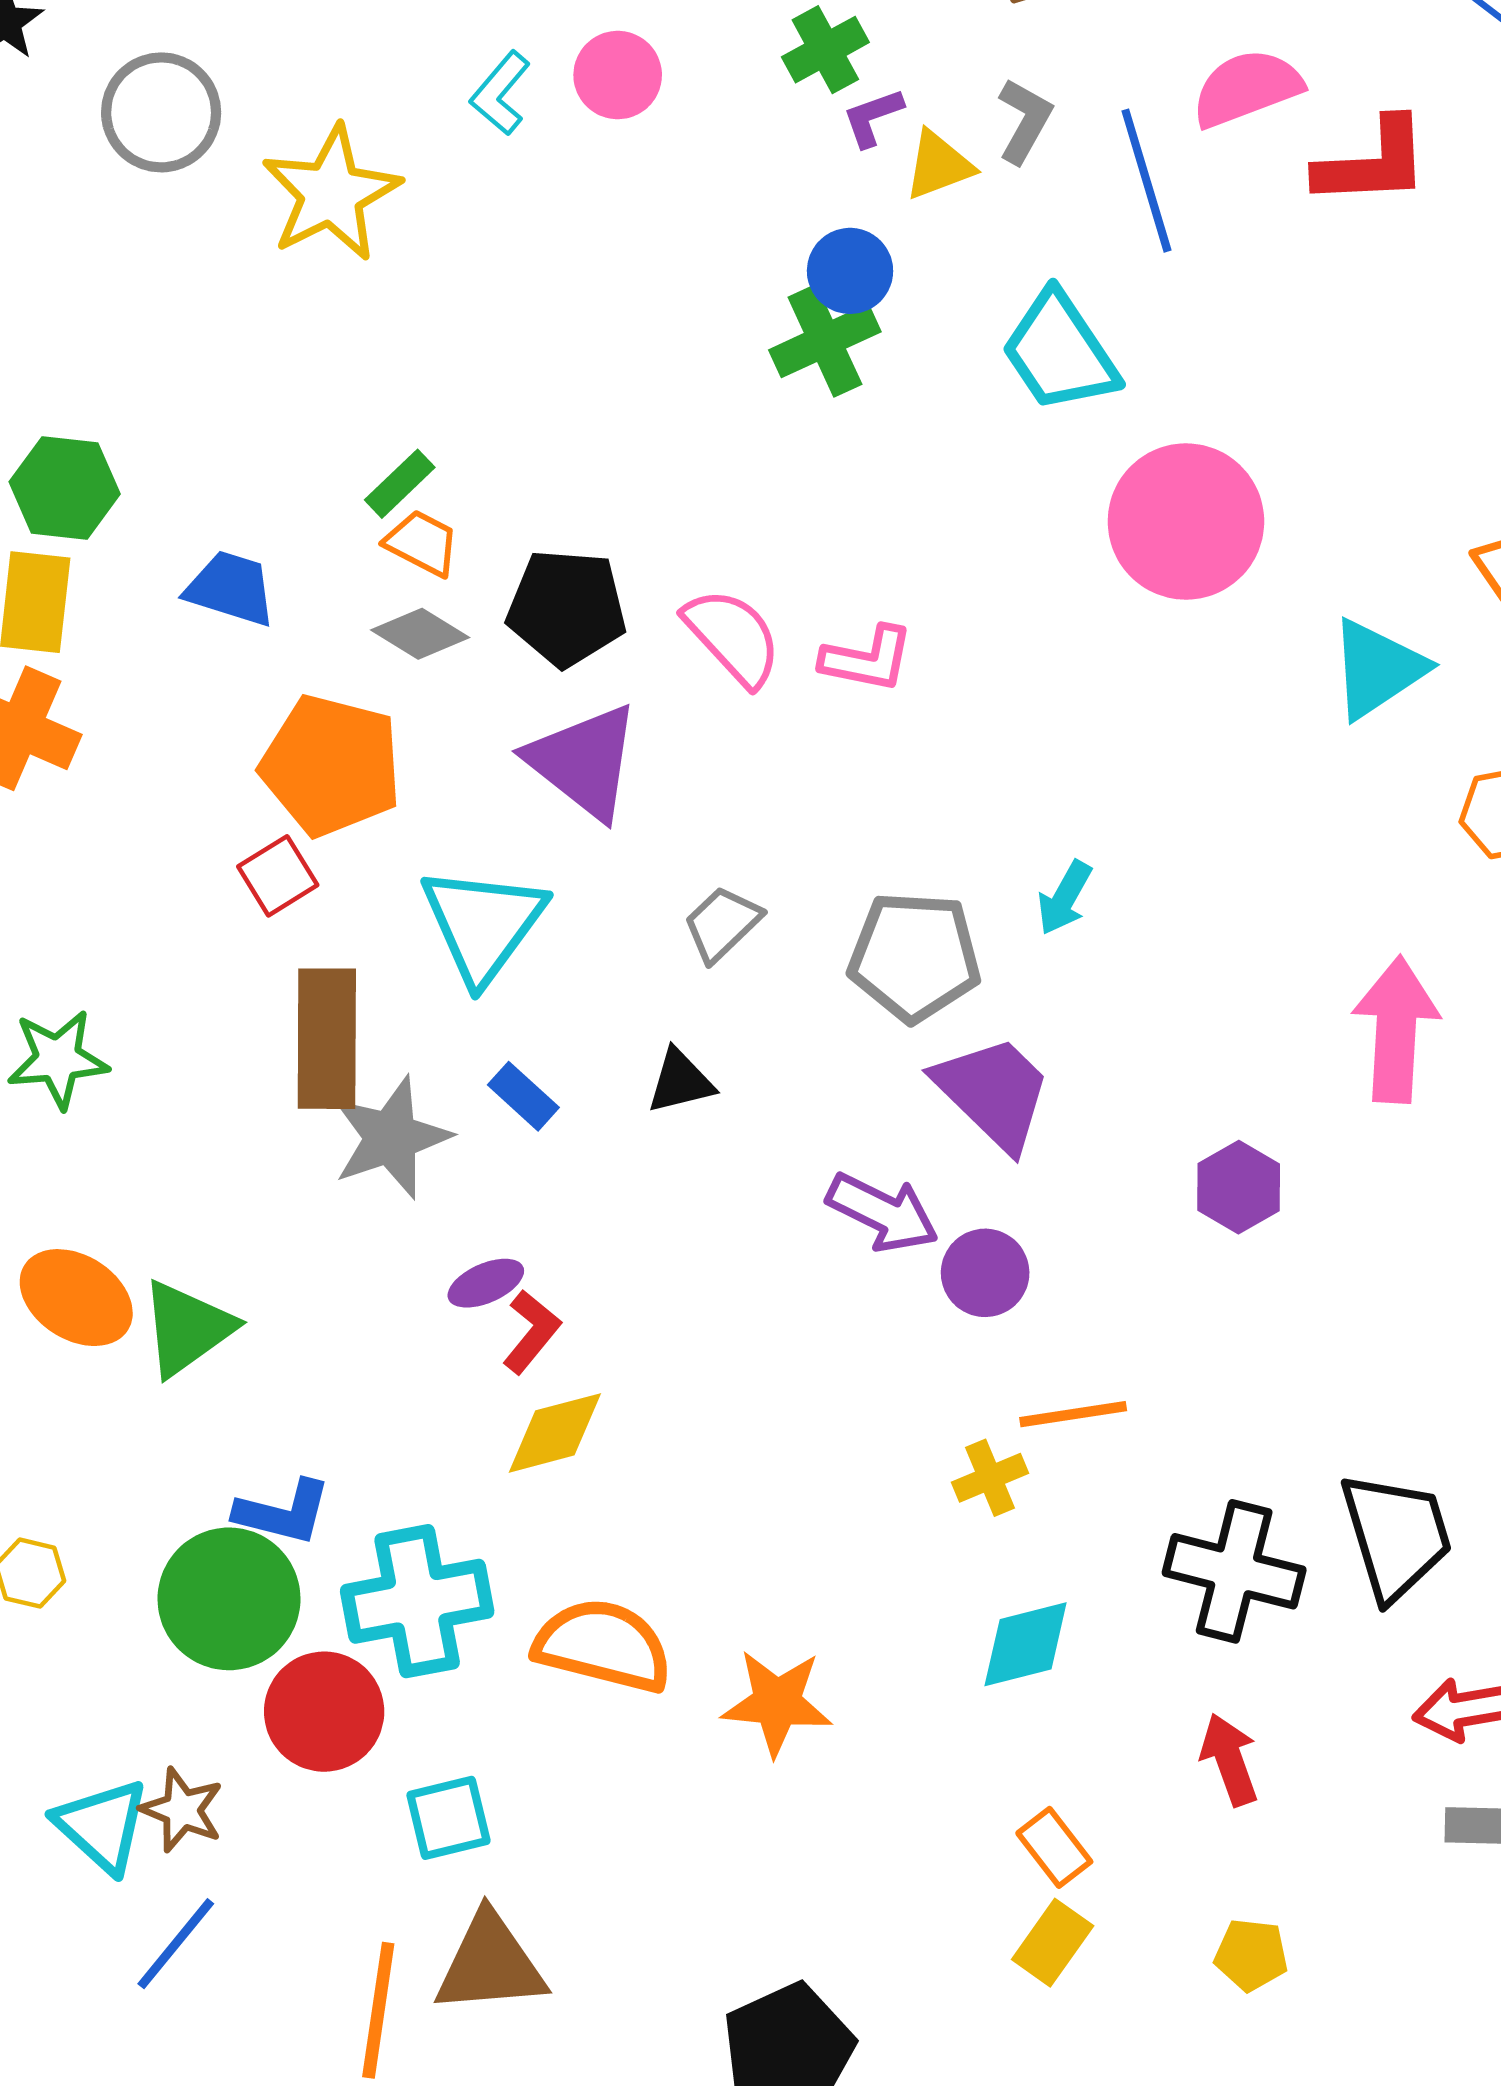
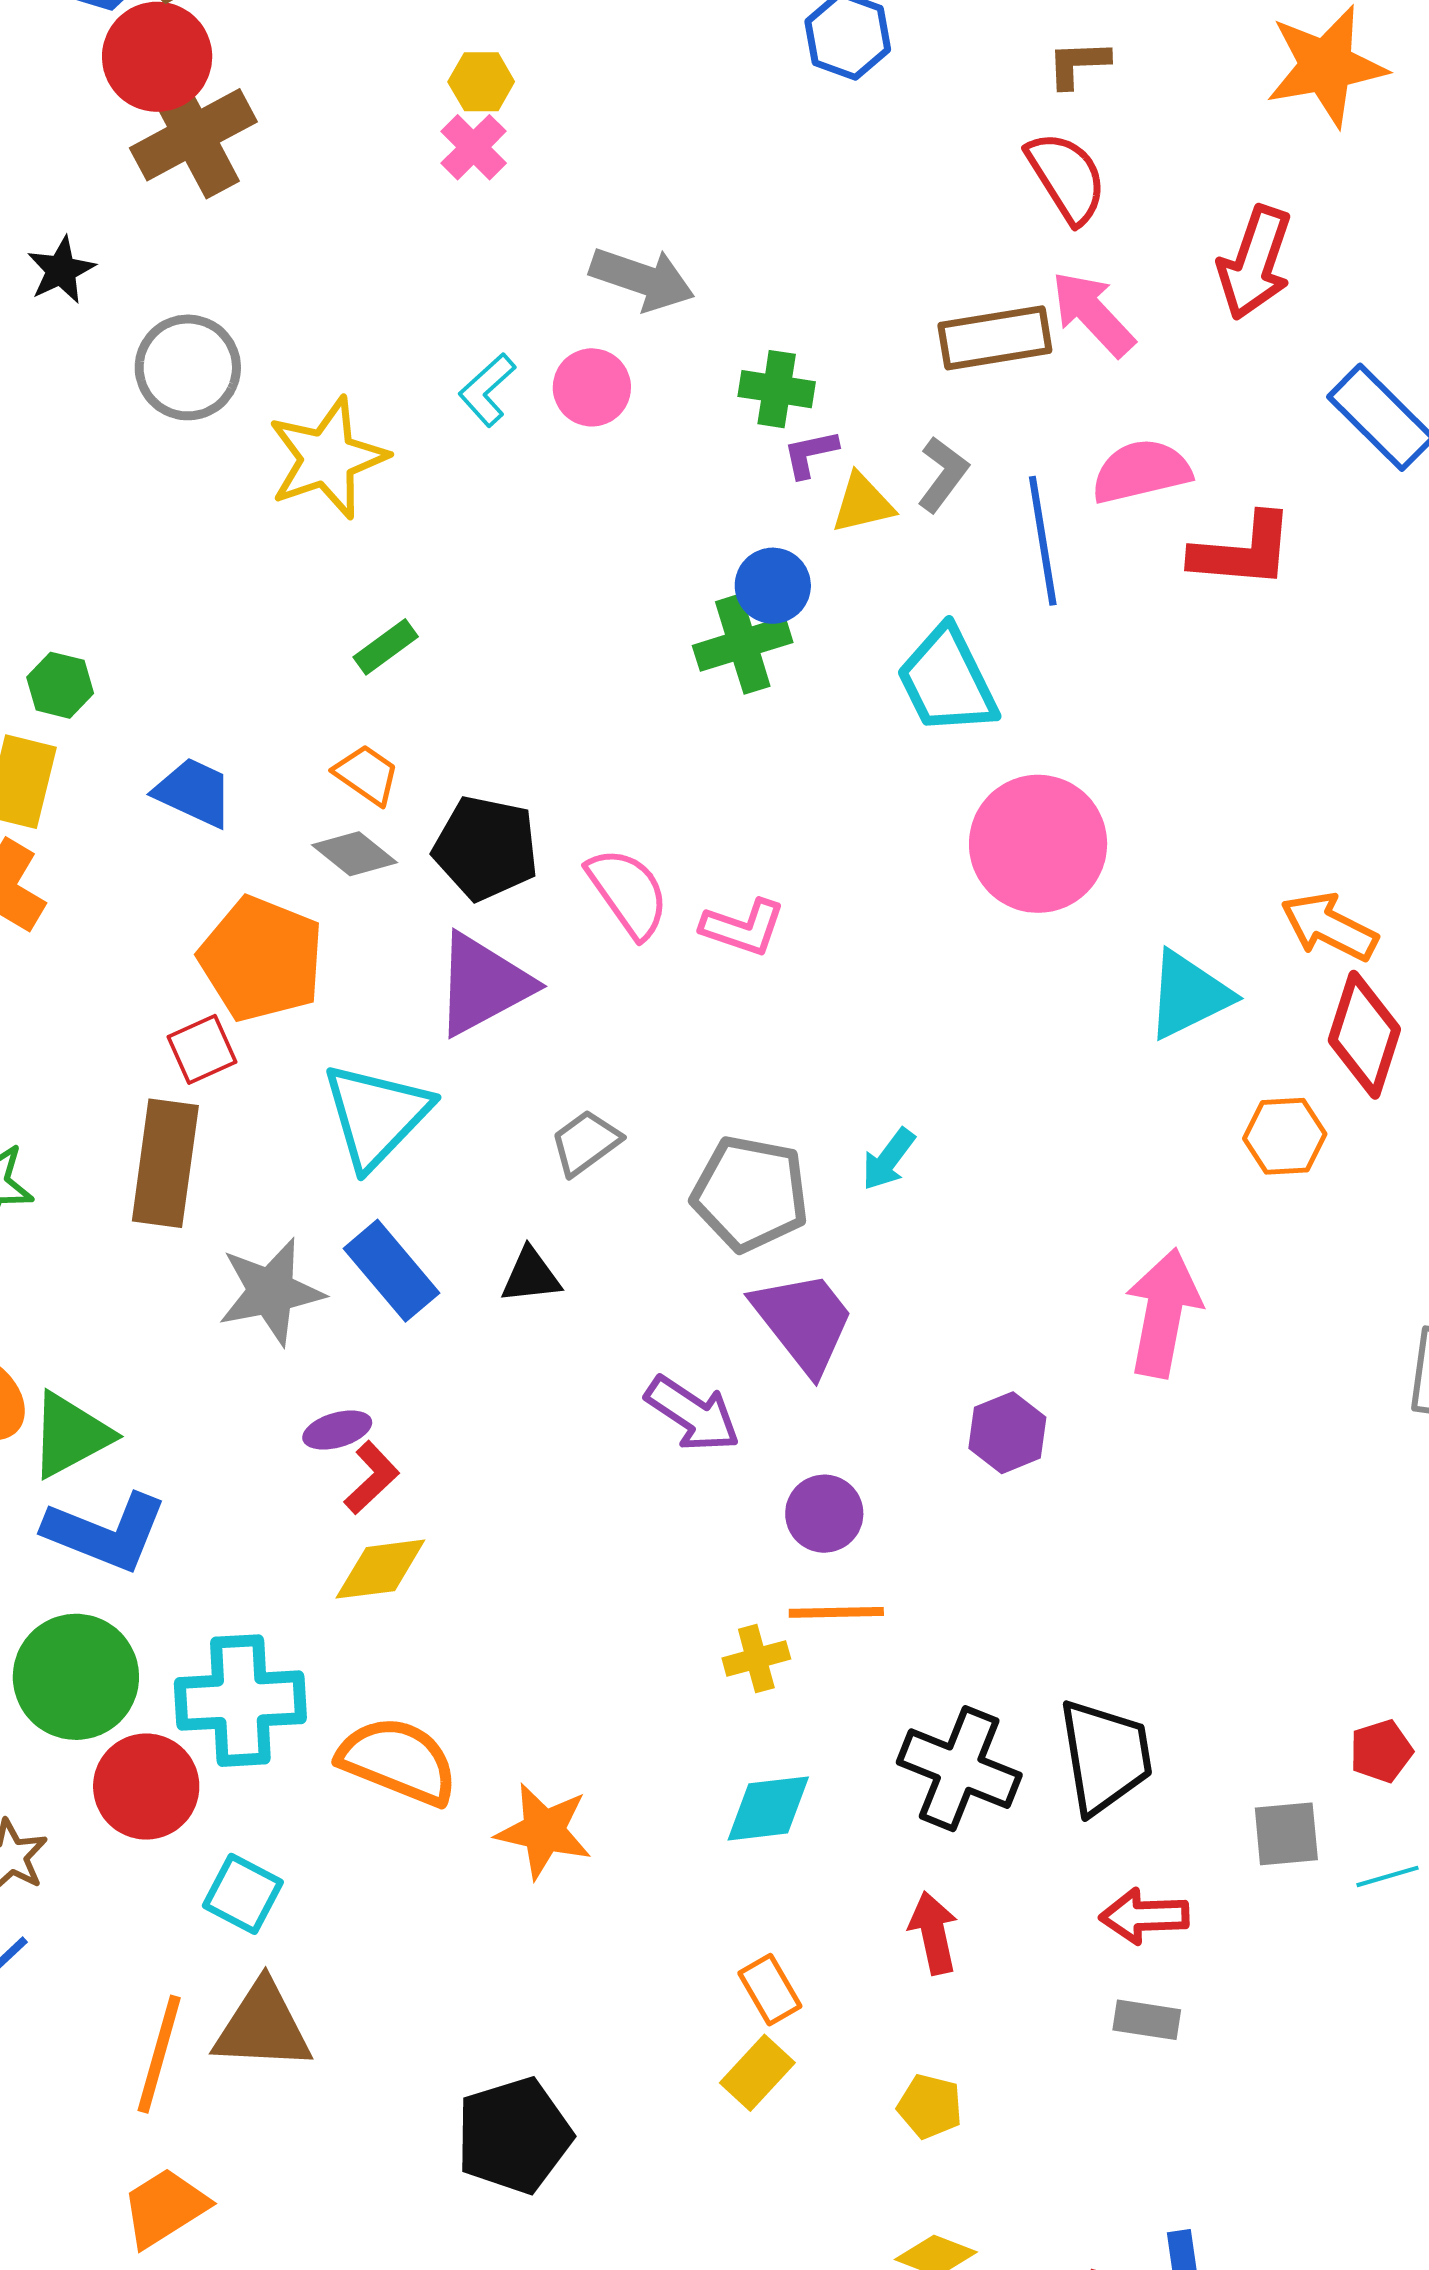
green cross: (825, 50) -> (777, 389), turned 30
green rectangle: (400, 484) -> (386, 647), moved
green hexagon: (65, 488) -> (60, 685), size x0.7
purple triangle: (584, 761) -> (483, 984), turned 46
brown rectangle: (327, 1039) -> (165, 1163), moved
blue rectangle: (523, 1096) -> (392, 1271), size x1.6
purple circle: (985, 1273) -> (824, 1514), moved
blue L-shape: (283, 1512) -> (106, 1532), moved, size x1.4
cyan square: (448, 1818) -> (243, 1894), turned 34

